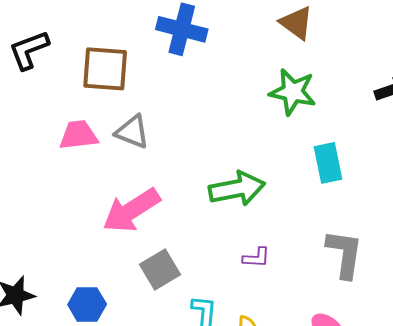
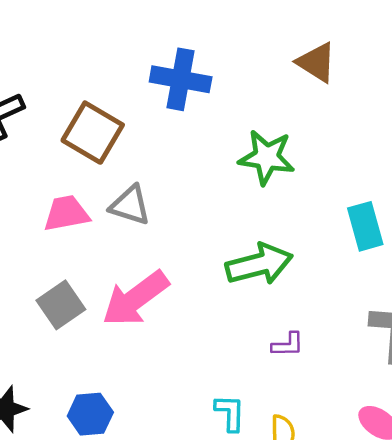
brown square: (105, 69) -> (93, 133), turned 30
green star: (293, 92) -> (267, 157), moved
gray square: (160, 269) -> (61, 305), moved

